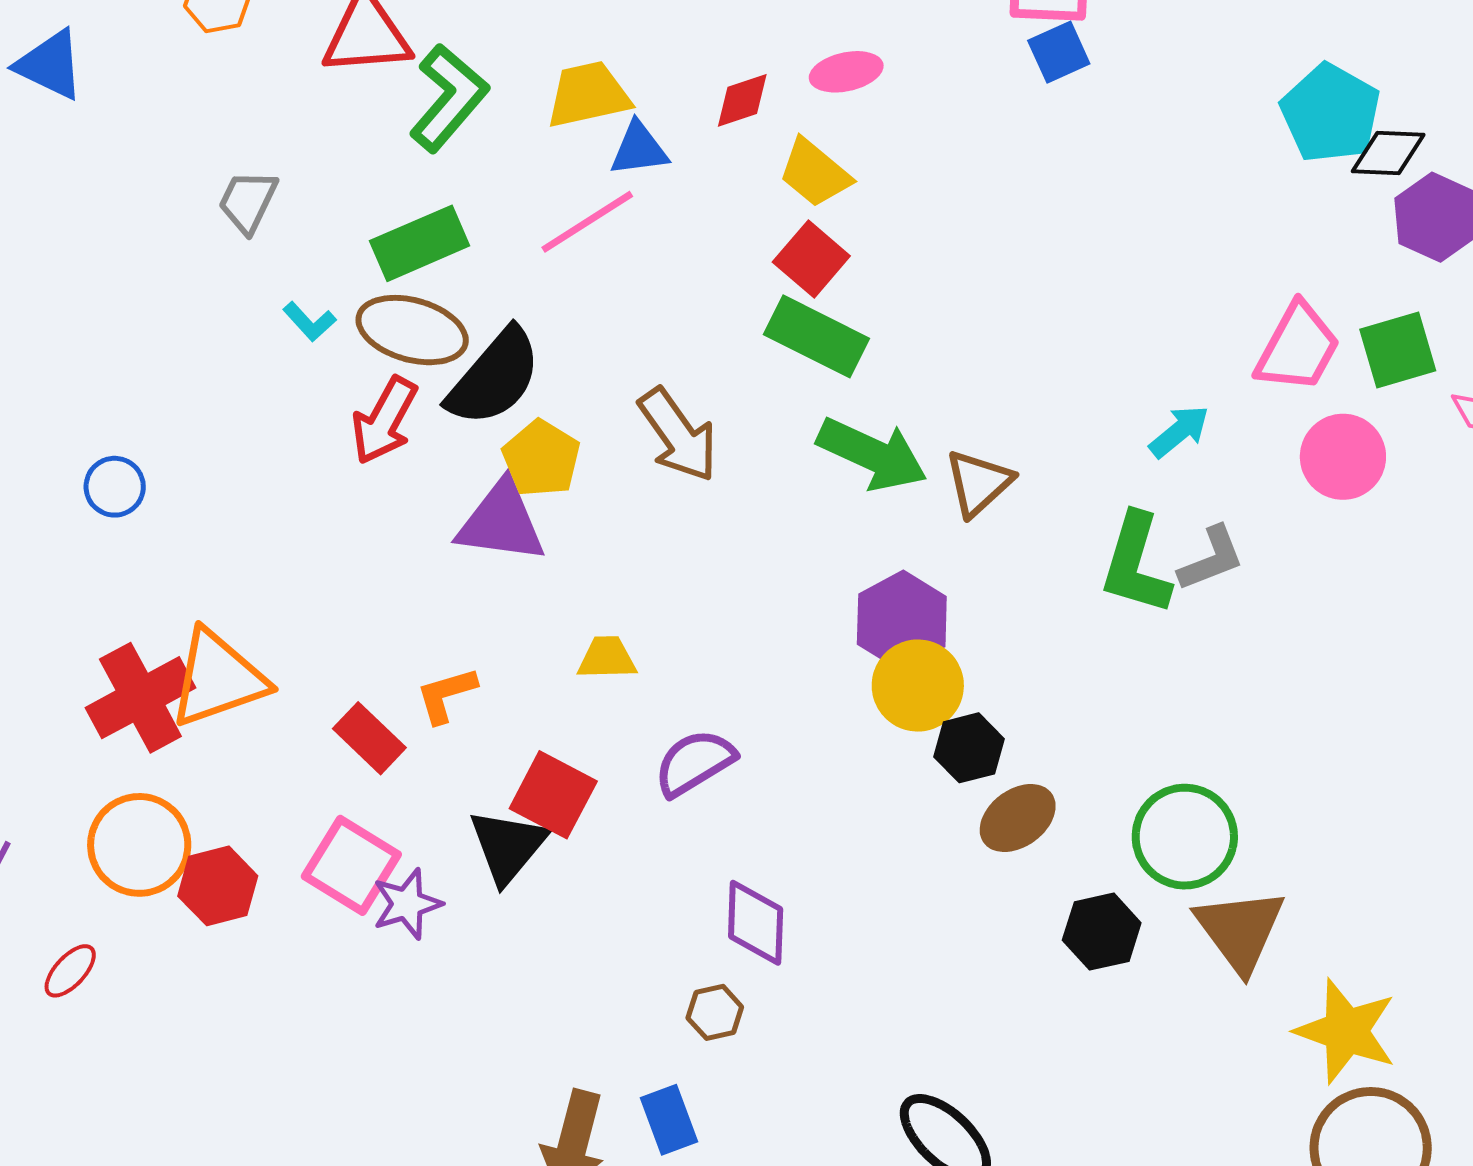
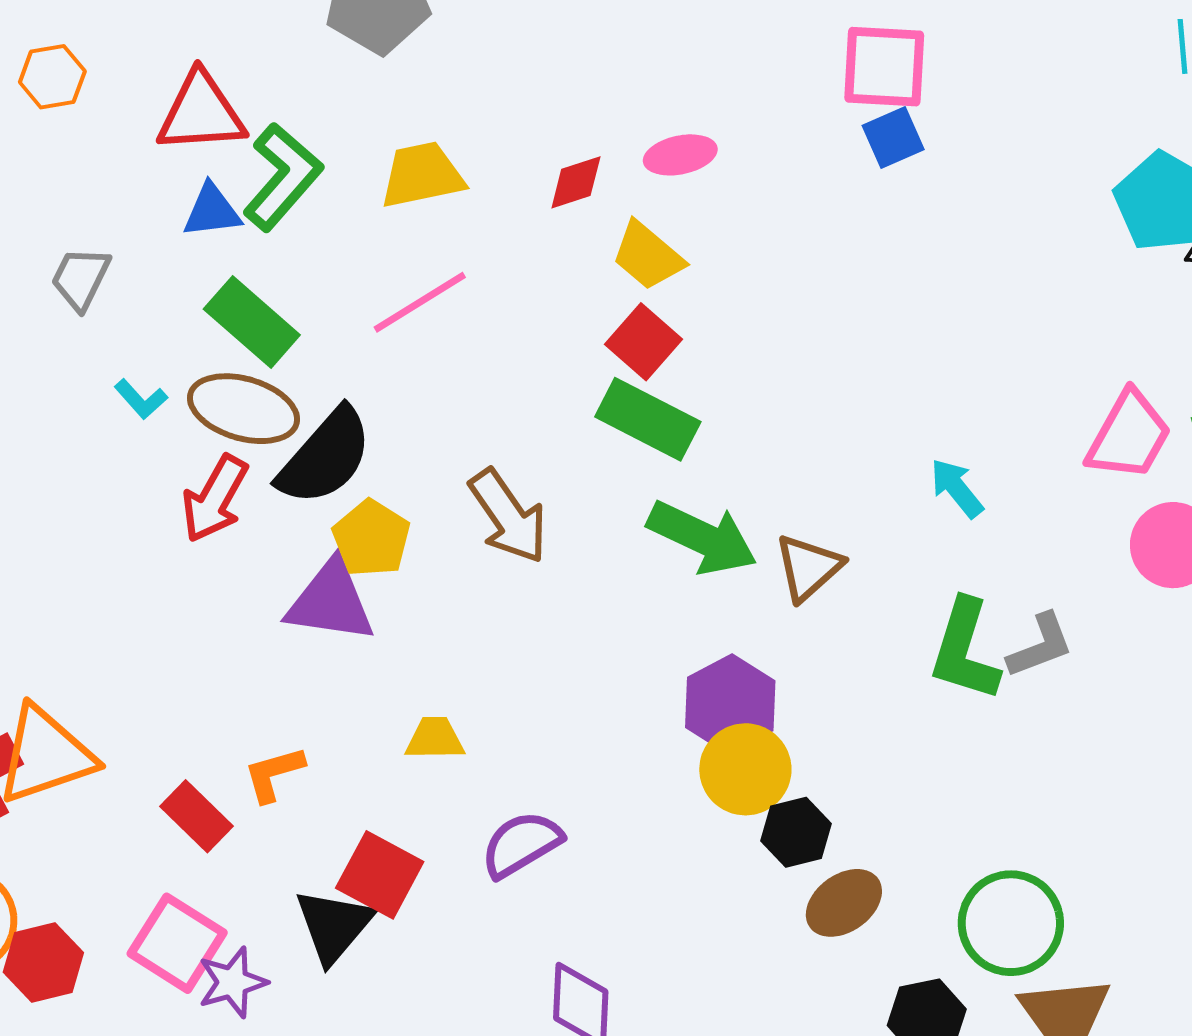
blue triangle: (639, 149) -> (212, 211), moved
green rectangle: (420, 243) -> (252, 322), turned 64
cyan arrow: (1179, 431) -> (957, 488), moved, turned -90

